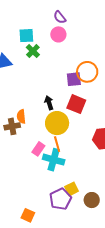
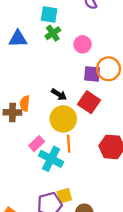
pink circle: (58, 34) -> (82, 44), moved
black arrow: (49, 103) -> (59, 94), turned 128
orange line: (57, 144) -> (69, 144), moved

